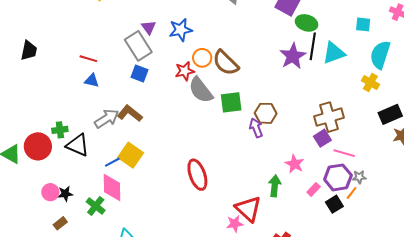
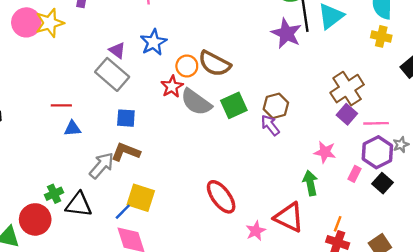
blue square: (140, 74) -> (126, 118), moved
orange line: (352, 193) -> (338, 224), moved
pink star: (235, 224) -> (256, 231), moved

